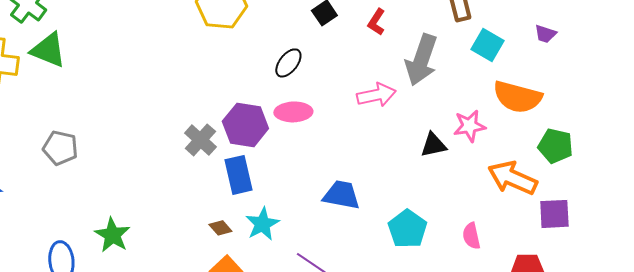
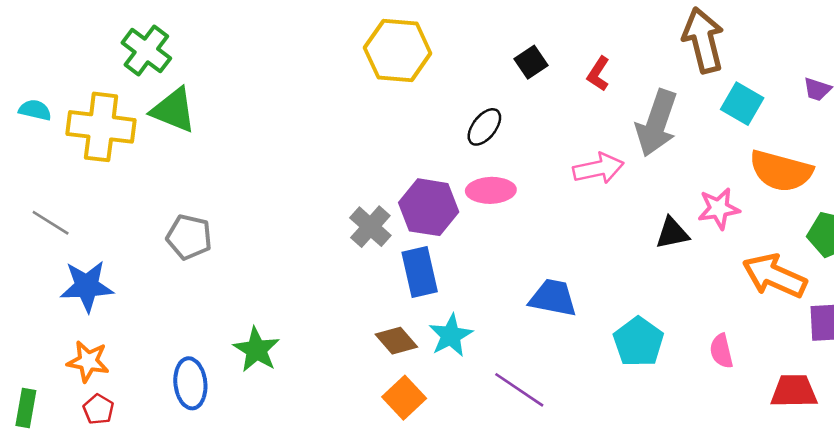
brown diamond: (220, 228) -> (396, 341), size x1.4

